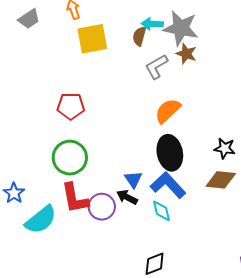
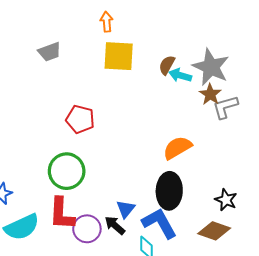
gray trapezoid: (29, 19) -> (50, 52), moved
cyan arrow: (152, 24) -> (180, 75), moved
gray L-shape: (156, 67) -> (225, 107), moved

